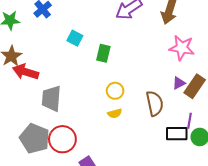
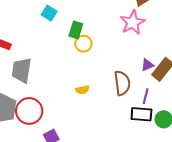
pink star: (182, 48) -> (133, 23), moved, turned 30
yellow circle: (115, 91) -> (83, 44), moved
purple line: (190, 121) -> (146, 96), moved

